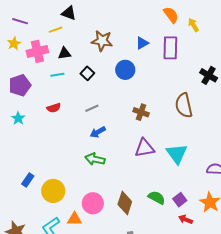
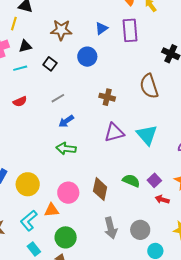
yellow line: (55, 30) -> (14, 24), turned -48

